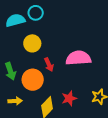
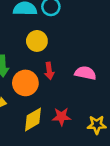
pink semicircle: (78, 58) -> (85, 73), size x0.7

